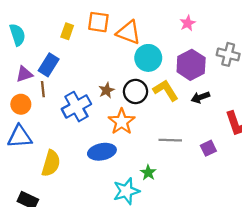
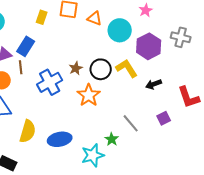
orange triangle: (129, 32) -> (95, 18), size x0.7
cyan circle: (148, 58) -> (120, 30), moved
black arrow: (200, 97) -> (154, 84), moved
gray line: (170, 140) -> (131, 123), moved, turned 48
blue ellipse: (102, 152) -> (60, 139), moved

